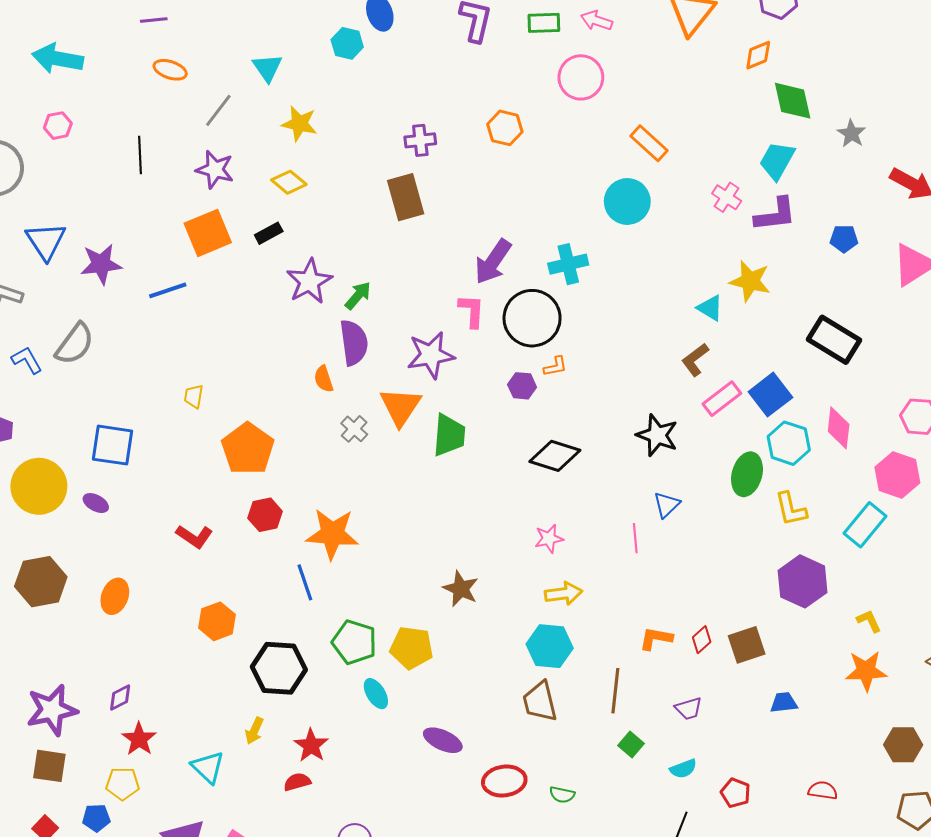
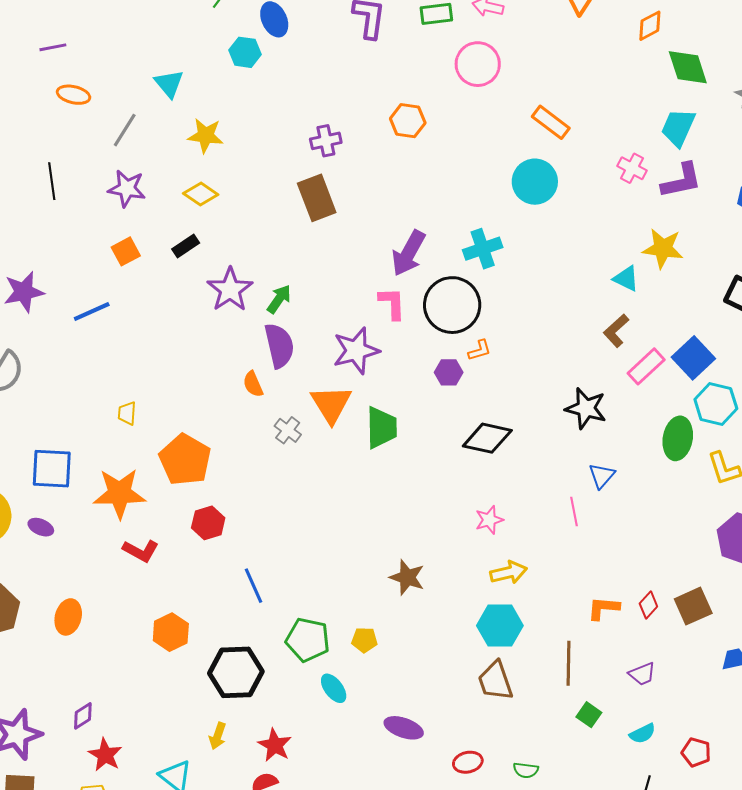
orange square: (208, 233) -> (126, 251), size x0.6
orange star: (332, 534) -> (119, 493), moved
yellow pentagon: (412, 648) -> (364, 640), size x0.6
red ellipse: (504, 781) -> (468, 762), size x0.7

